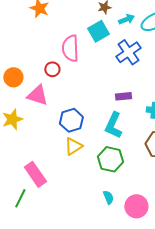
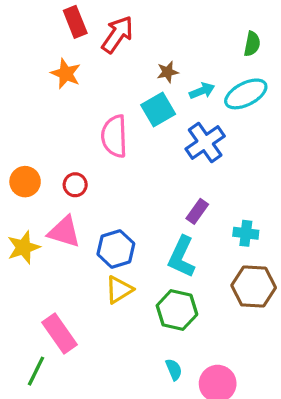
red circle: (52, 69) -> (75, 185), moved
pink triangle: (37, 95) -> (64, 232), moved
purple rectangle: (123, 96) -> (197, 211), turned -49

